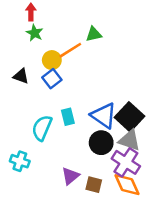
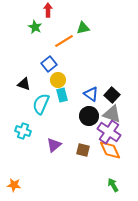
red arrow: (31, 12) -> (48, 10), moved
yellow circle: (52, 60) -> (58, 80), moved
black triangle: (21, 76) -> (24, 84), moved
blue triangle: (104, 116) -> (91, 94), size x0.7
black square: (130, 117) -> (112, 95), size x0.7
purple triangle: (70, 176) -> (54, 145), moved

